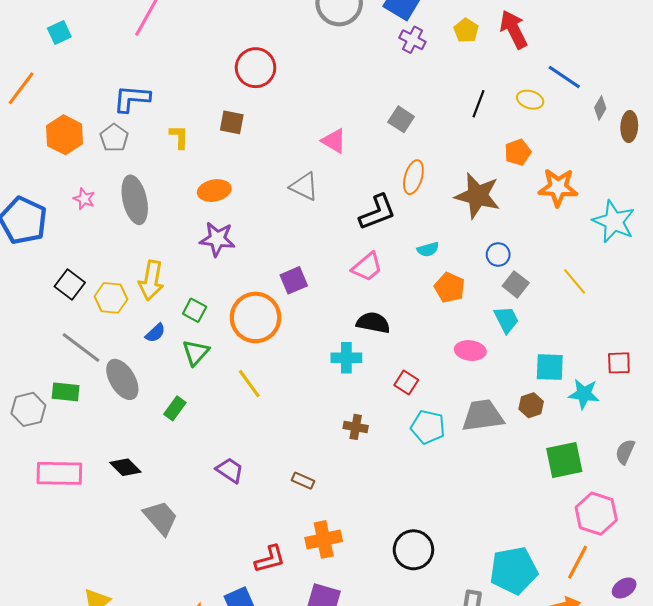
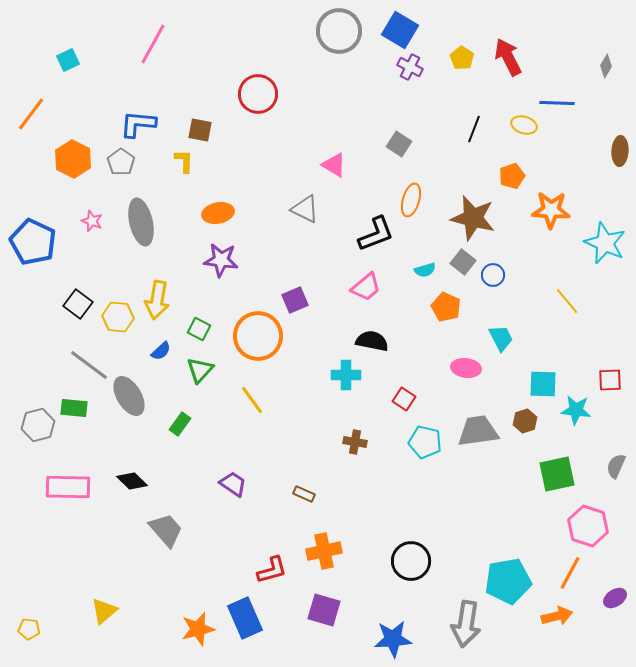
blue line: (564, 77) -> (557, 103), turned -32
gray diamond: (600, 108) -> (606, 66), moved
brown square: (232, 122) -> (200, 130), moved
gray square: (516, 284) -> (463, 262), moved

